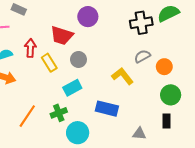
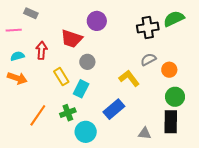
yellow rectangle: (49, 63) -> (61, 77), moved
cyan rectangle: (72, 88) -> (81, 89), turned -36
blue rectangle: (107, 109) -> (114, 109), turned -55
black rectangle: (166, 121) -> (171, 122), size x1.6

